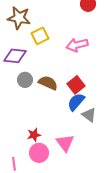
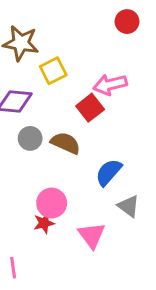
red square: (76, 85) -> (90, 108), moved
gray triangle: (89, 115) -> (129, 206), moved
pink circle: (39, 153) -> (52, 203), moved

